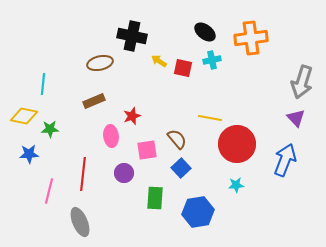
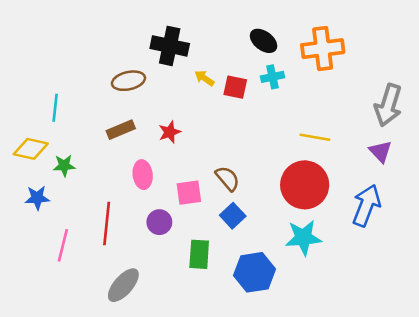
red star: (132, 116) -> (170, 132), moved
yellow line: (210, 118) -> (315, 137), moved
cyan star: (236, 185) -> (303, 238), size x1.8
gray ellipse: (80, 222) -> (123, 285), moved, turned 64

